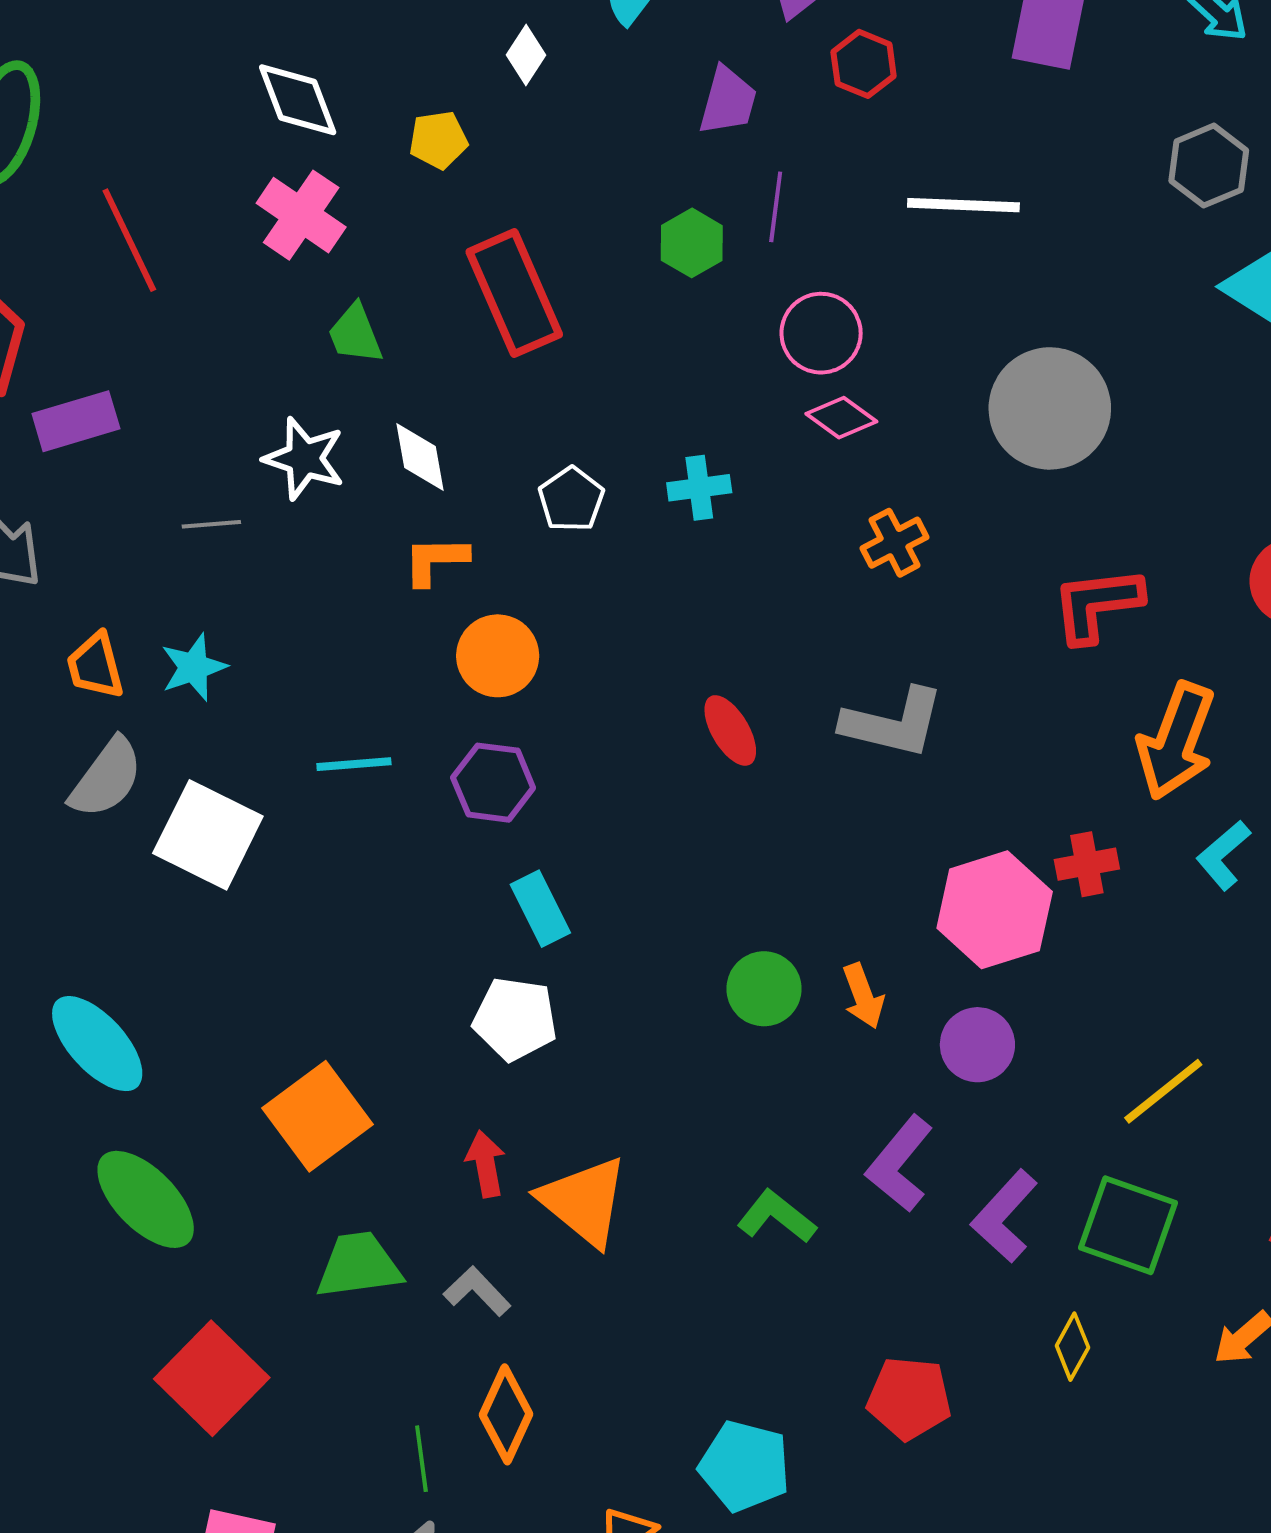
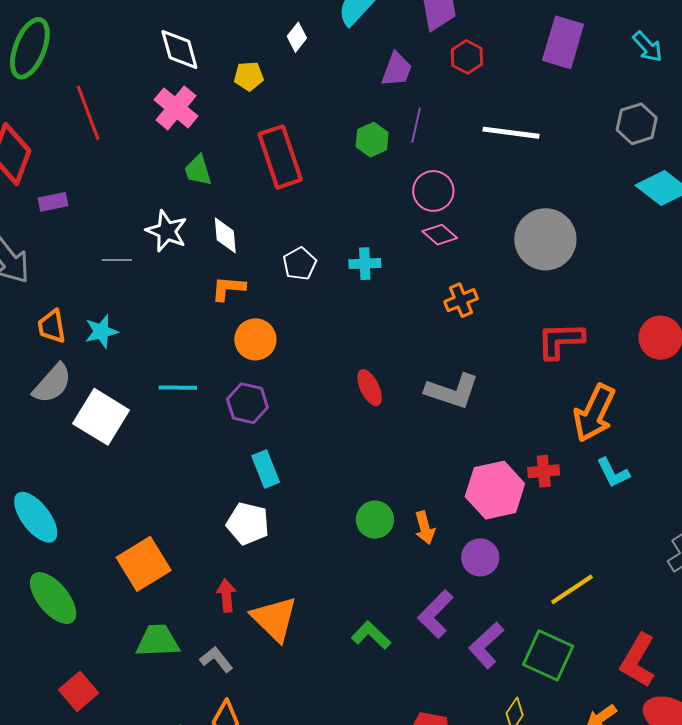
purple rectangle: (76, 421) -> (53, 202), size x0.7
cyan L-shape: (1223, 855) -> (613, 473), turned -81
red square: (212, 1378) -> (78, 691), size x0.7

